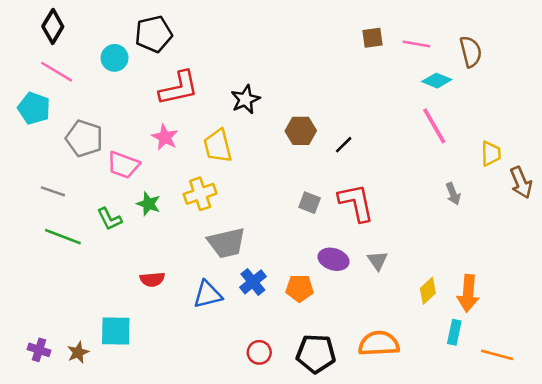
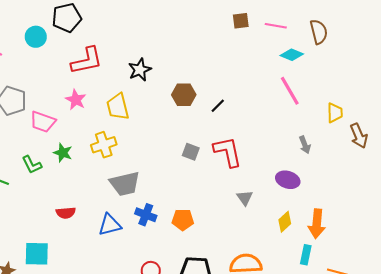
purple ellipse: (333, 259) -> (288, 180), moved
blue cross: (253, 282) -> (146, 215), turned -30

